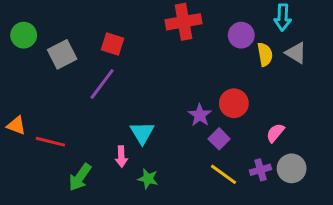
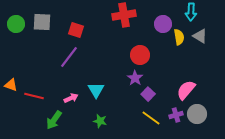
gray square: (62, 54) -> (42, 22), moved, turned 30
red circle: (234, 103) -> (140, 55), moved
pink semicircle: (275, 133) -> (186, 90), size x1.5
pink arrow: (121, 157) -> (71, 98), moved, turned -112

